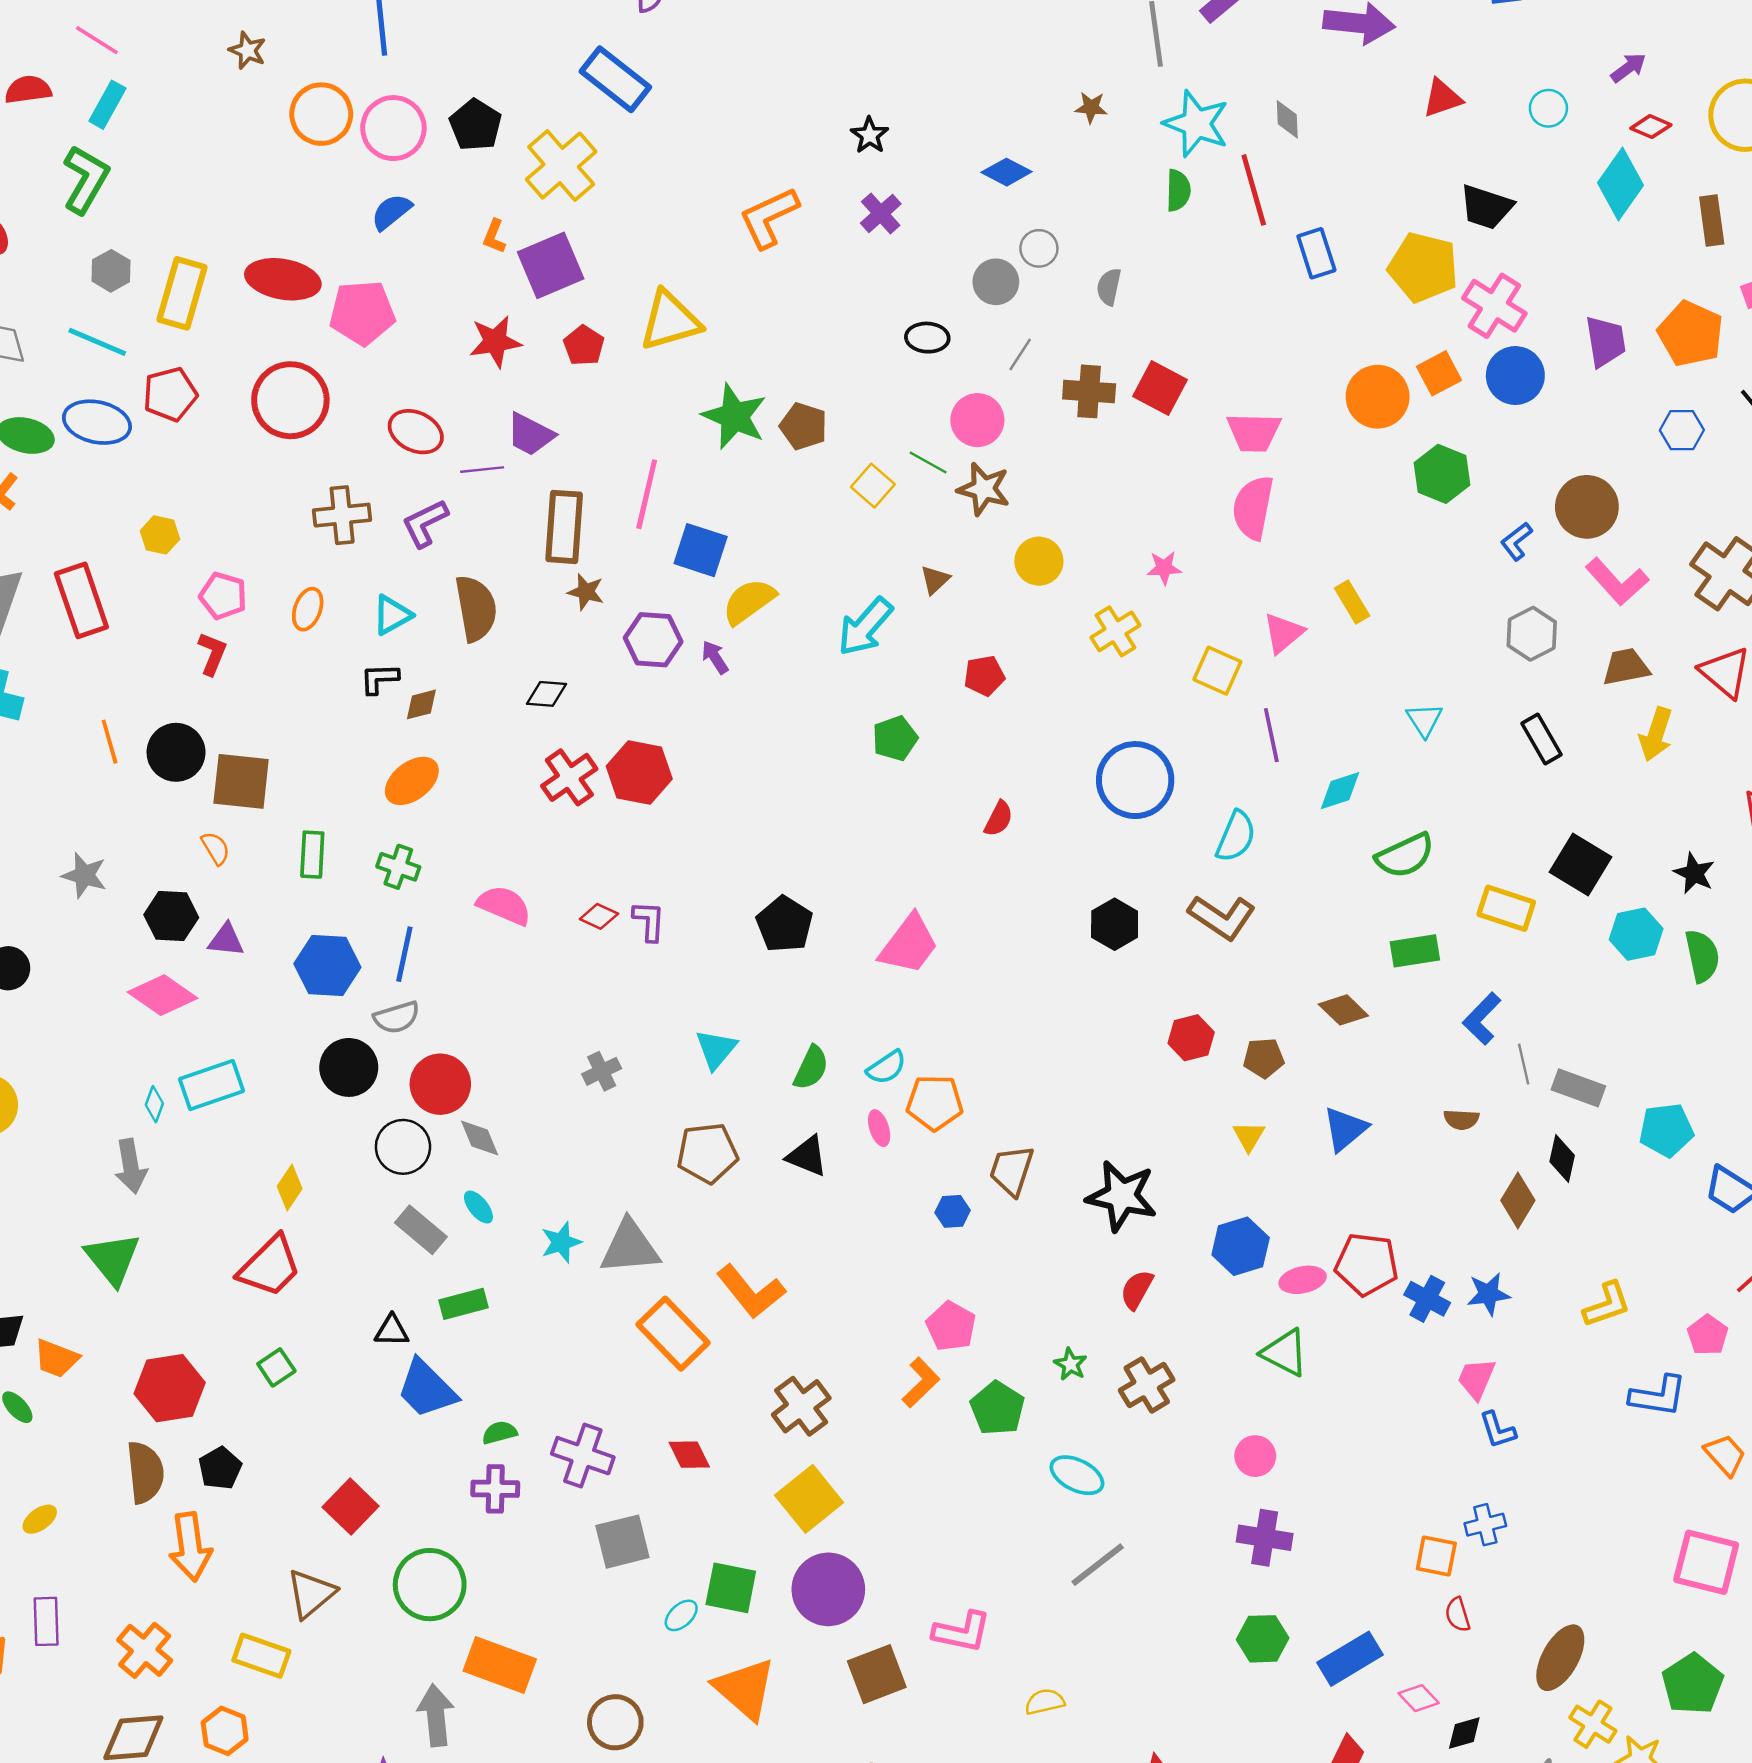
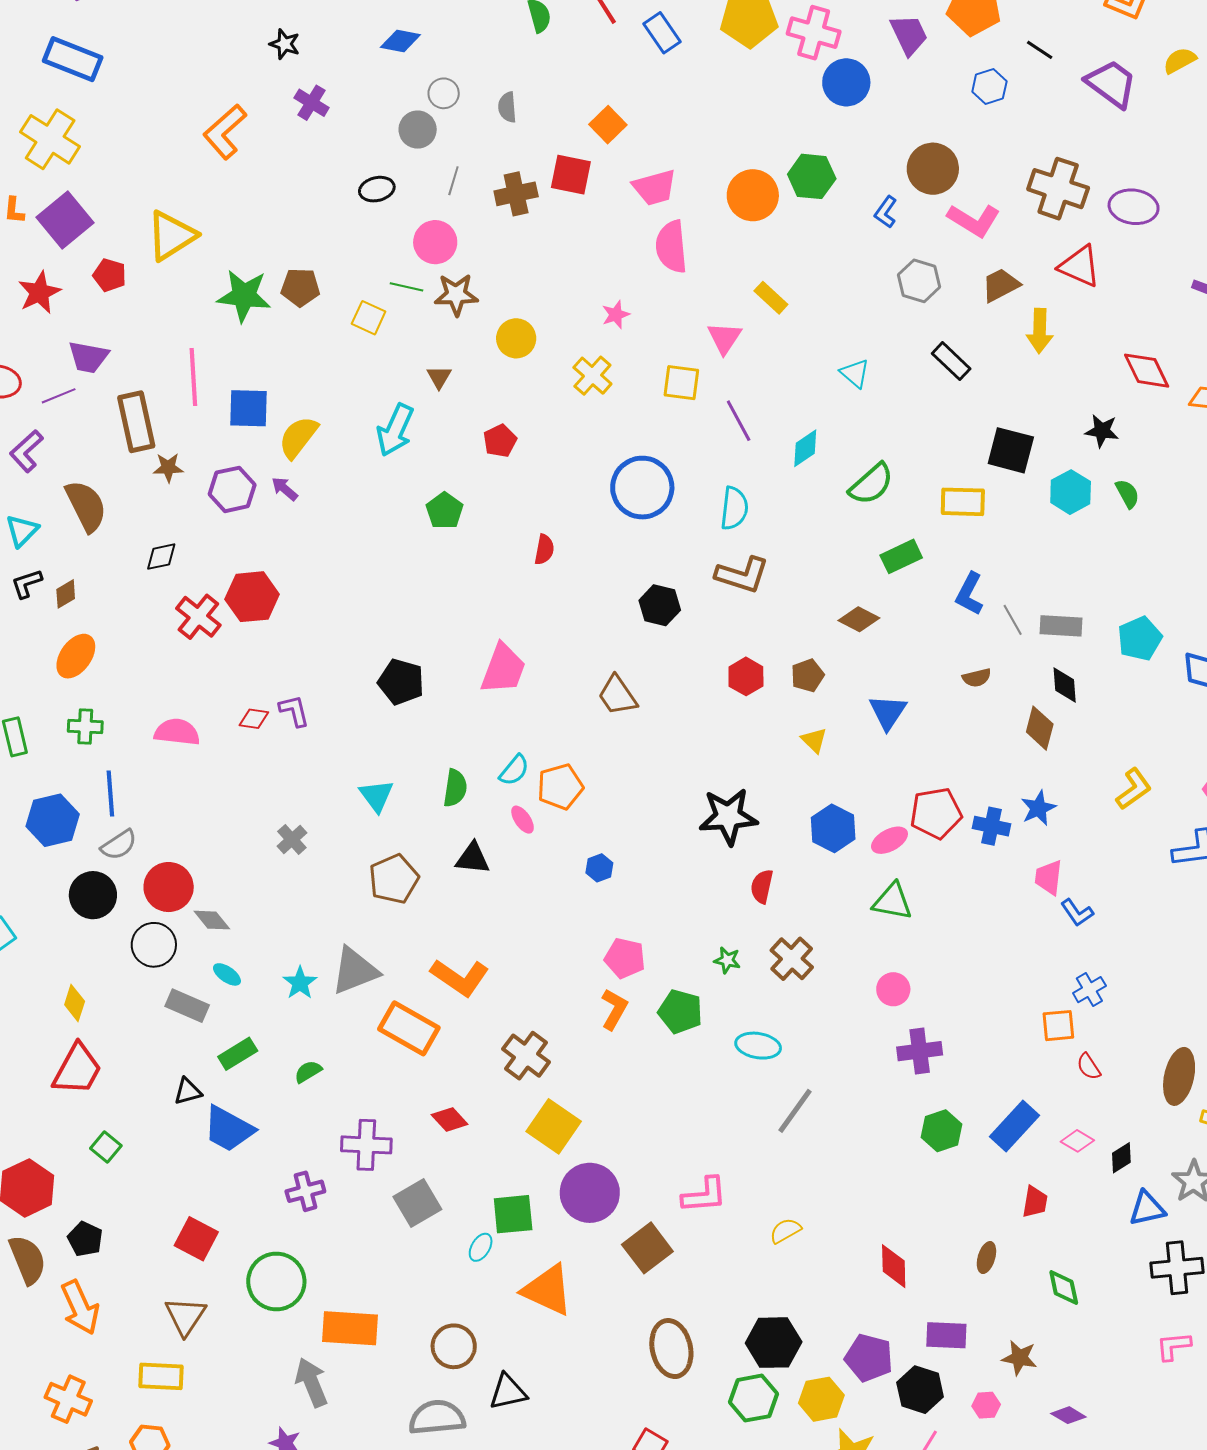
orange square: (1439, 373) -> (608, 125), moved
orange circle: (1378, 397) -> (753, 195), moved
green semicircle: (1702, 956) -> (1127, 494), size x0.7
brown trapezoid: (1012, 1170) -> (617, 695), moved, turned -36
green semicircle: (500, 1433) -> (308, 1072), moved

